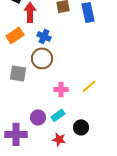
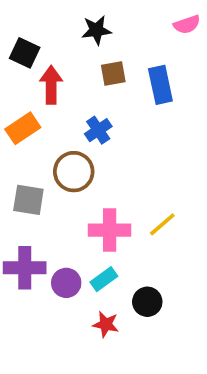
blue cross: (44, 36) -> (98, 130), moved, turned 32
pink cross: (61, 89) -> (110, 230), size x1.5
purple cross: (16, 134) -> (25, 268), moved

